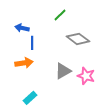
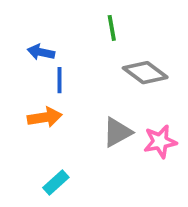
green line: (60, 15) -> (112, 28), turned -56
pink star: (86, 76) -> (160, 142), turned -30

